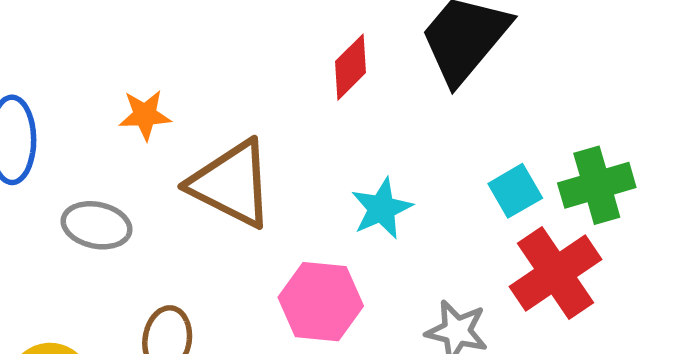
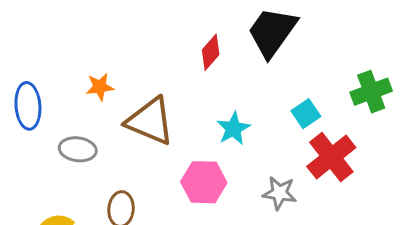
green cross: (597, 185) -> (371, 92), moved

